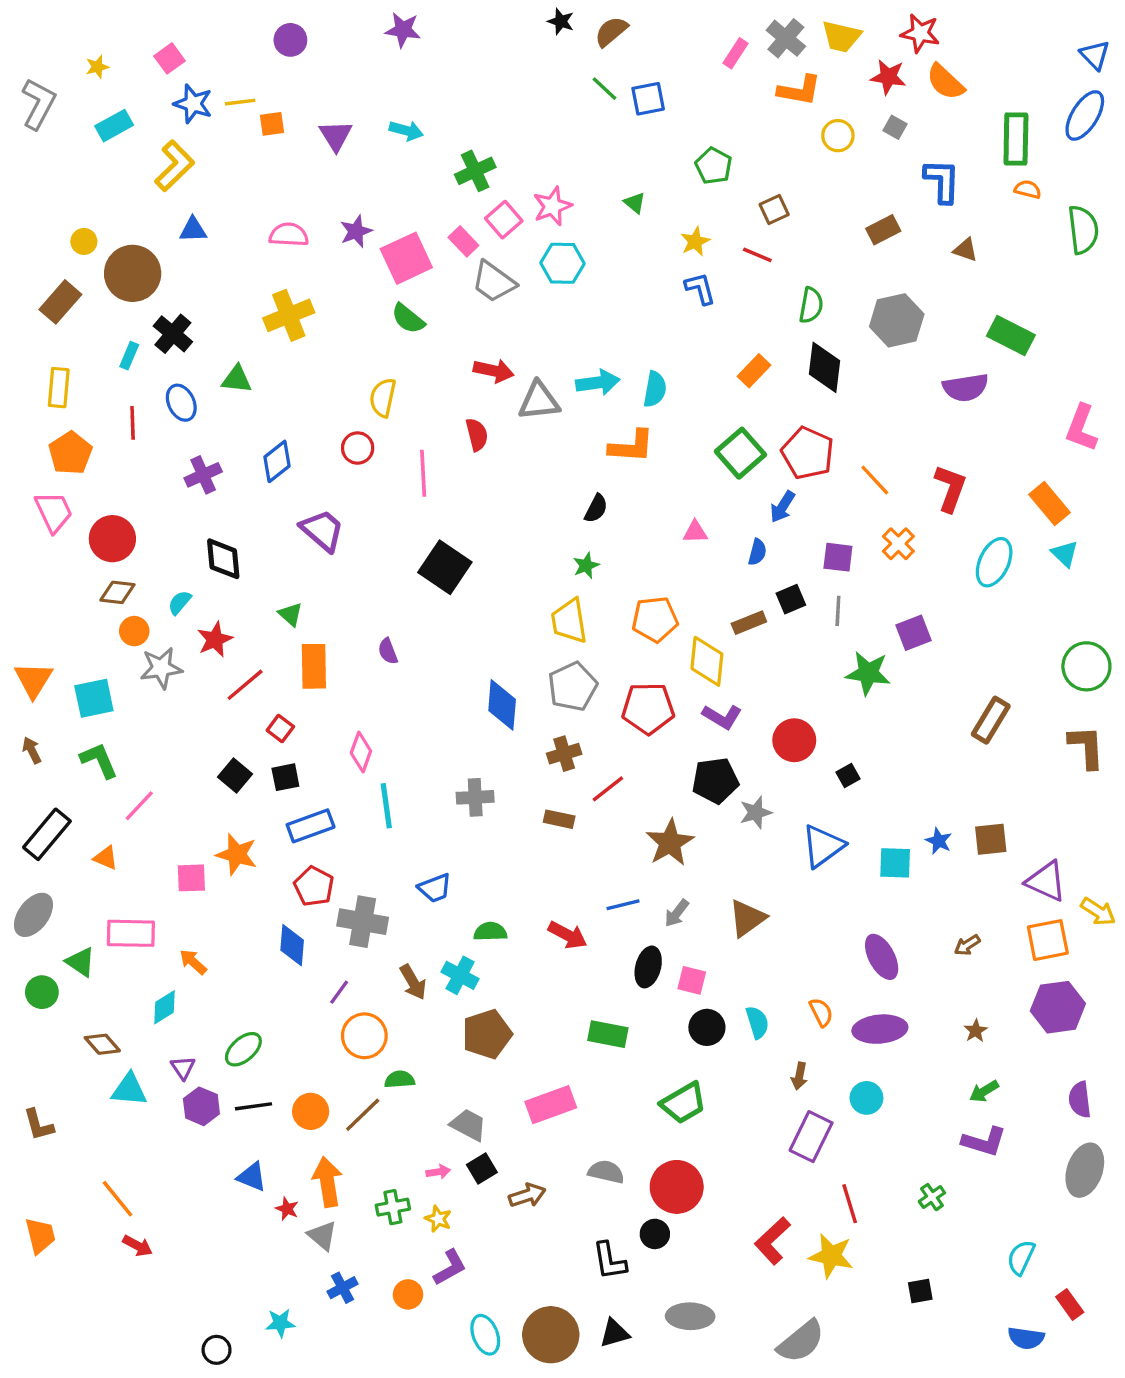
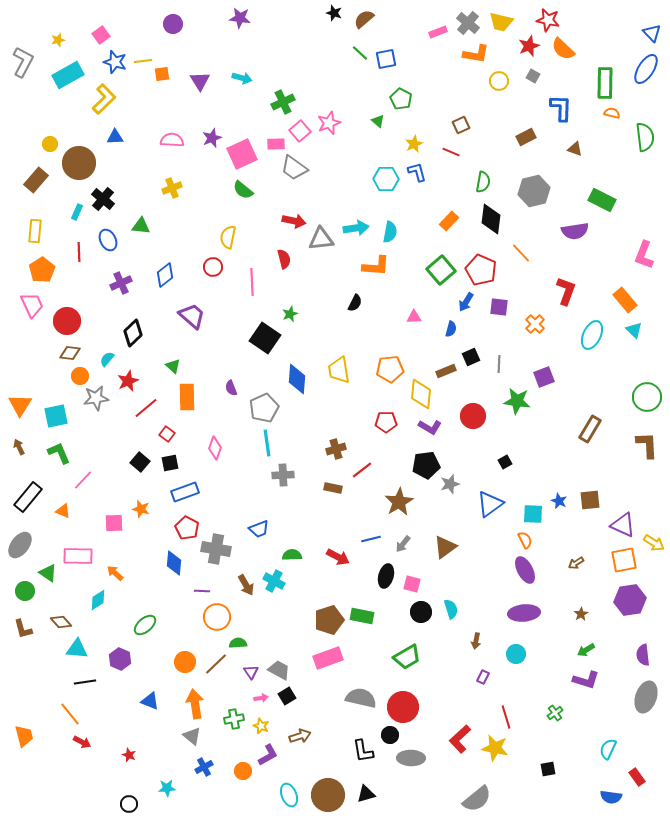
pink rectangle: (735, 53) -> (438, 32), turned 36
red star: (888, 77) -> (529, 46), turned -30
cyan rectangle: (114, 126) -> (68, 75), size x1.4
green pentagon: (714, 166) -> (401, 99), moved
pink rectangle: (463, 241) -> (276, 144), turned -48
cyan hexagon: (562, 263) -> (386, 179), moved
yellow cross: (289, 315) -> (172, 188), size x0.7
orange line: (875, 480) -> (521, 253), moved
purple square: (838, 557) -> (499, 307), moved
black diamond: (223, 559) -> (133, 333), turned 52
green star: (586, 566) -> (290, 314), moved
gray pentagon: (573, 686) -> (264, 408), moved
blue diamond: (502, 705) -> (297, 379), moved
red pentagon: (648, 708) -> (386, 422), size x0.7
red circle: (794, 740) -> (473, 416), moved
cyan line: (386, 806) -> (267, 443), moved
orange star: (237, 854) -> (141, 509), size x0.7
purple line: (339, 992) -> (202, 591), turned 56
orange semicircle: (821, 1012) -> (525, 540), moved
brown pentagon: (487, 1034) -> (329, 620), moved
purple triangle: (183, 1068) -> (251, 672), moved
black line: (253, 1106) -> (85, 682), moved
brown L-shape: (39, 1125) -> (23, 629), moved
purple rectangle: (811, 1137) -> (483, 677), size x0.5
gray semicircle: (606, 1172) -> (361, 698), size x1.4
brown arrow: (527, 1195) -> (300, 736), moved
red star: (287, 1209) -> (129, 755), moved
gray ellipse: (690, 1316) -> (411, 758), moved

